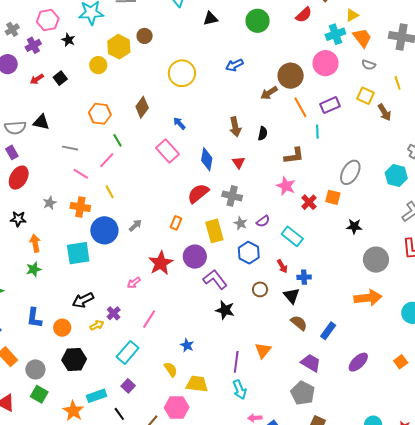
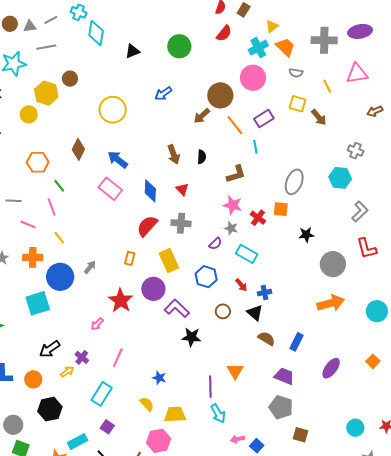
blue arrow: (179, 123) -> (118, 160), size x1.5
pink line: (107, 160) -> (52, 207), turned -54
gray star: (241, 223) -> (231, 228), moved

